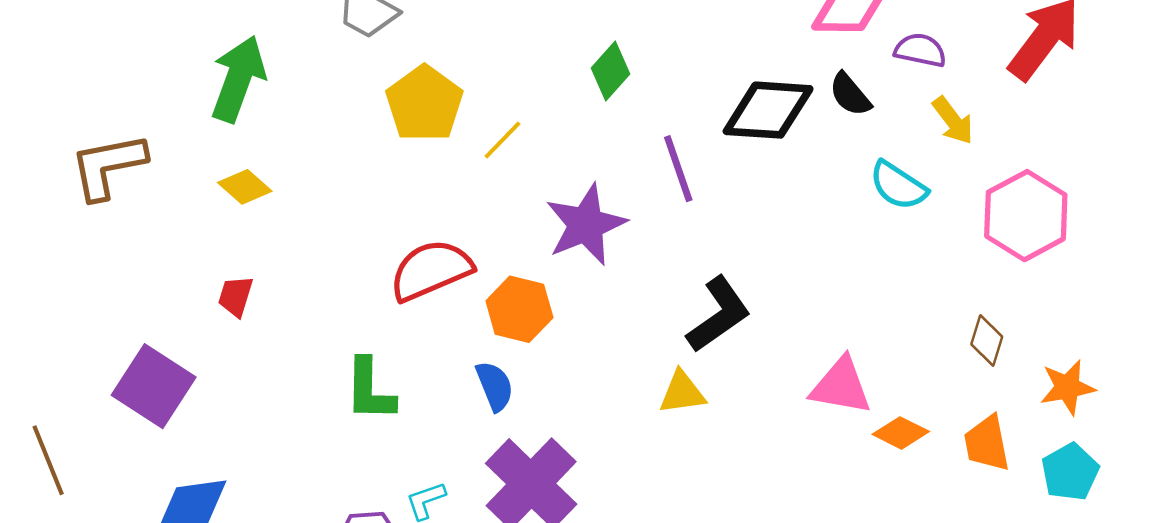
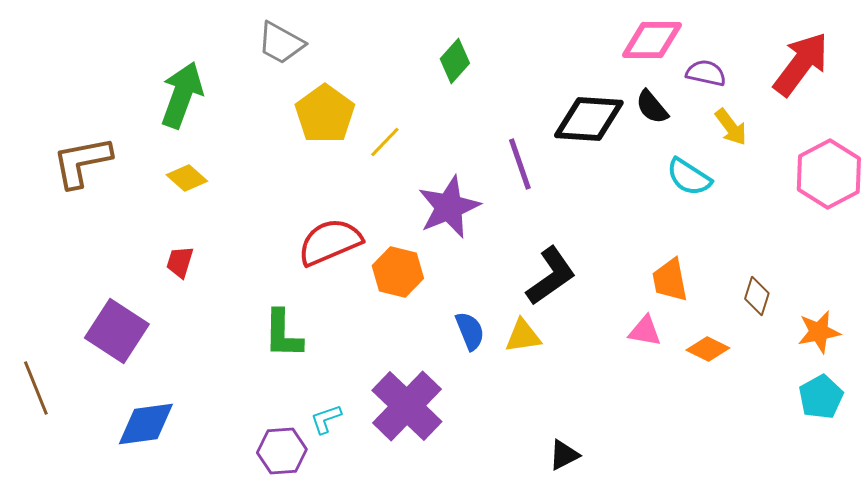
green diamond: (611, 71) -> (455, 61), moved
pink hexagon: (1026, 216) -> (829, 174), moved
blue semicircle: (495, 386) -> (470, 331), moved
pink triangle: (841, 386) -> (645, 331), size x0.7
orange diamond: (901, 433) -> (708, 349), moved
orange trapezoid: (987, 443) -> (670, 280), moved

